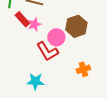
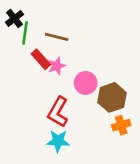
brown hexagon: (76, 26) -> (112, 97), moved
red L-shape: (47, 51) -> (58, 112), moved, turned 60

